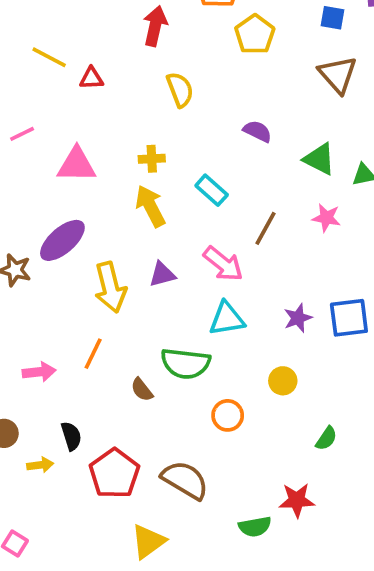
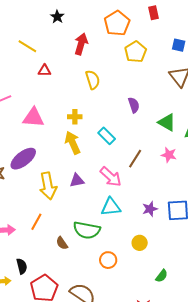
yellow line: (49, 57) -> (27, 46), moved
purple semicircle: (257, 131) -> (134, 105), turned 42

